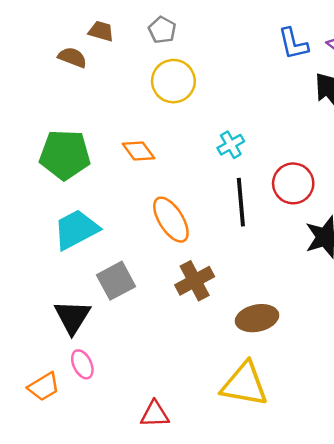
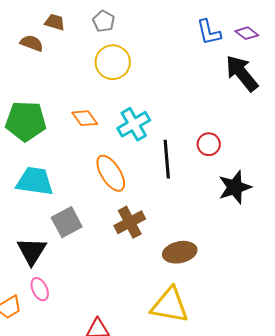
cyan cross: (231, 145) -> (134, 124), moved, size x1.5
red circle: (293, 183) -> (209, 144), size x0.7
cyan trapezoid: (76, 230) -> (35, 181), turned 36

